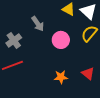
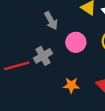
gray cross: (14, 40) -> (43, 56), moved

